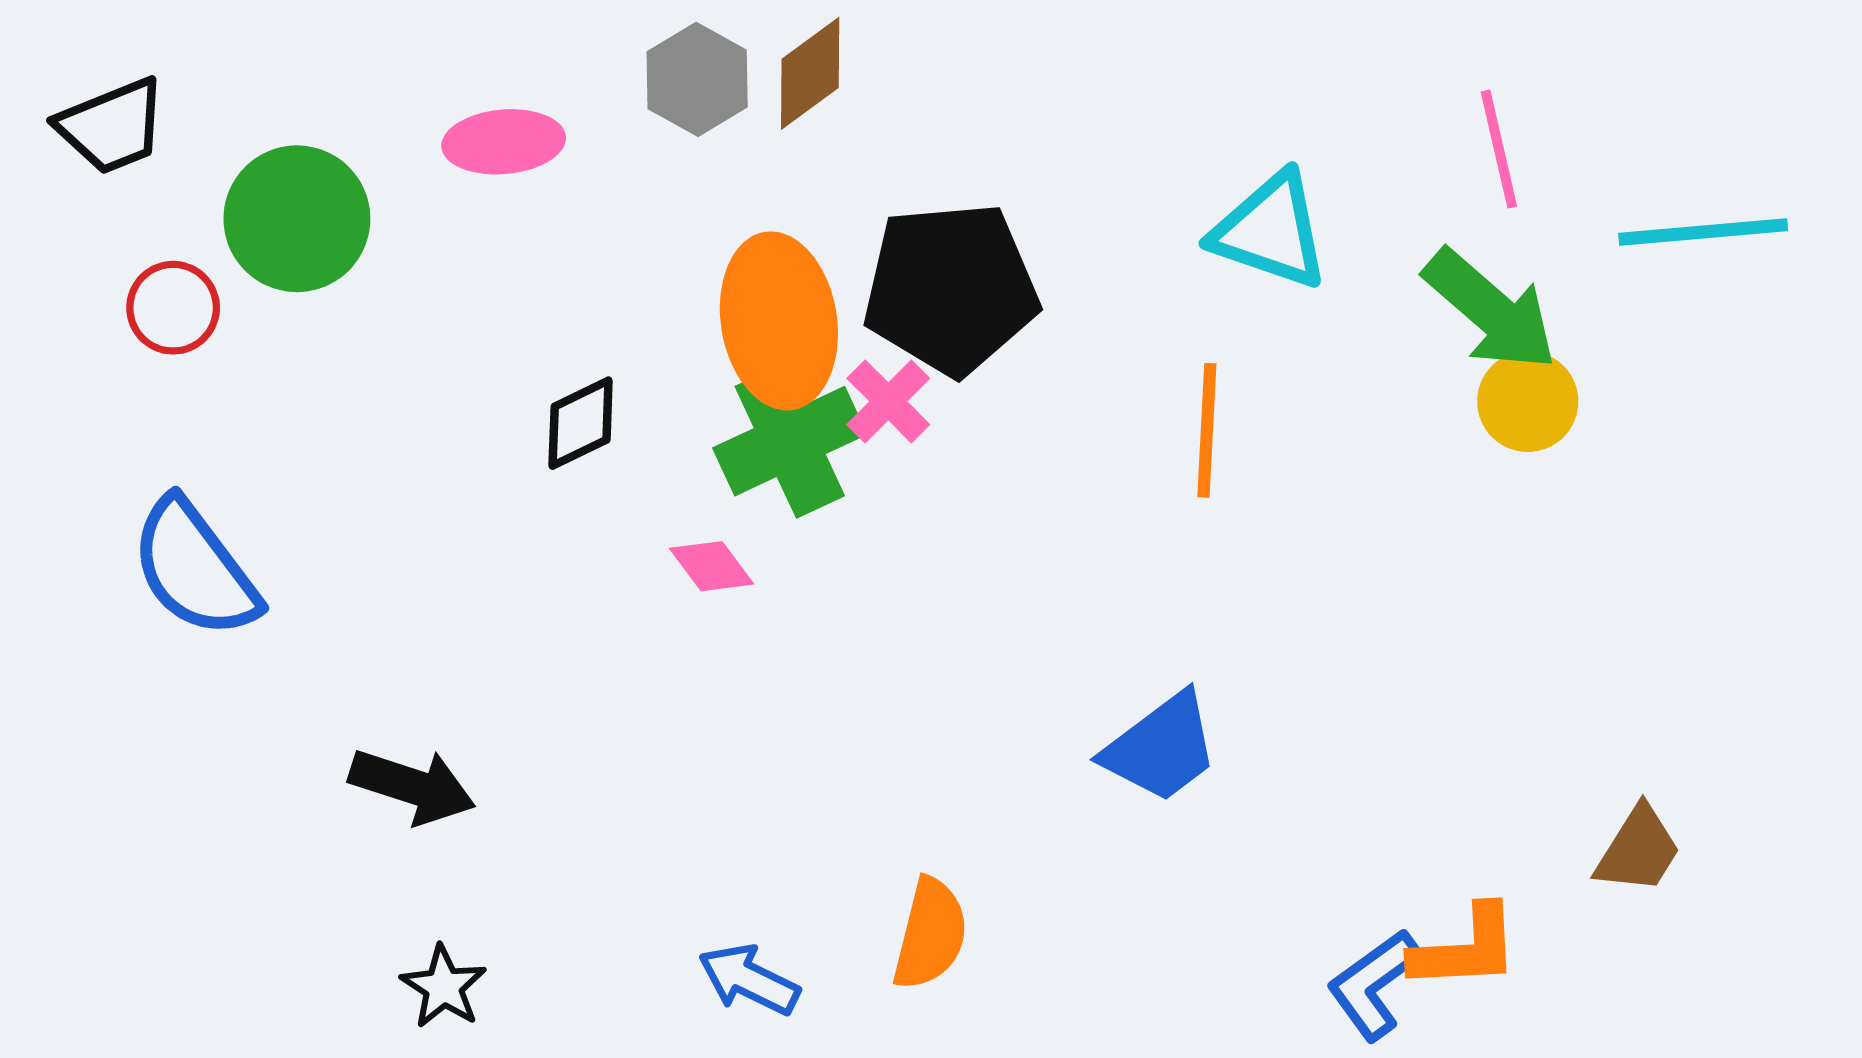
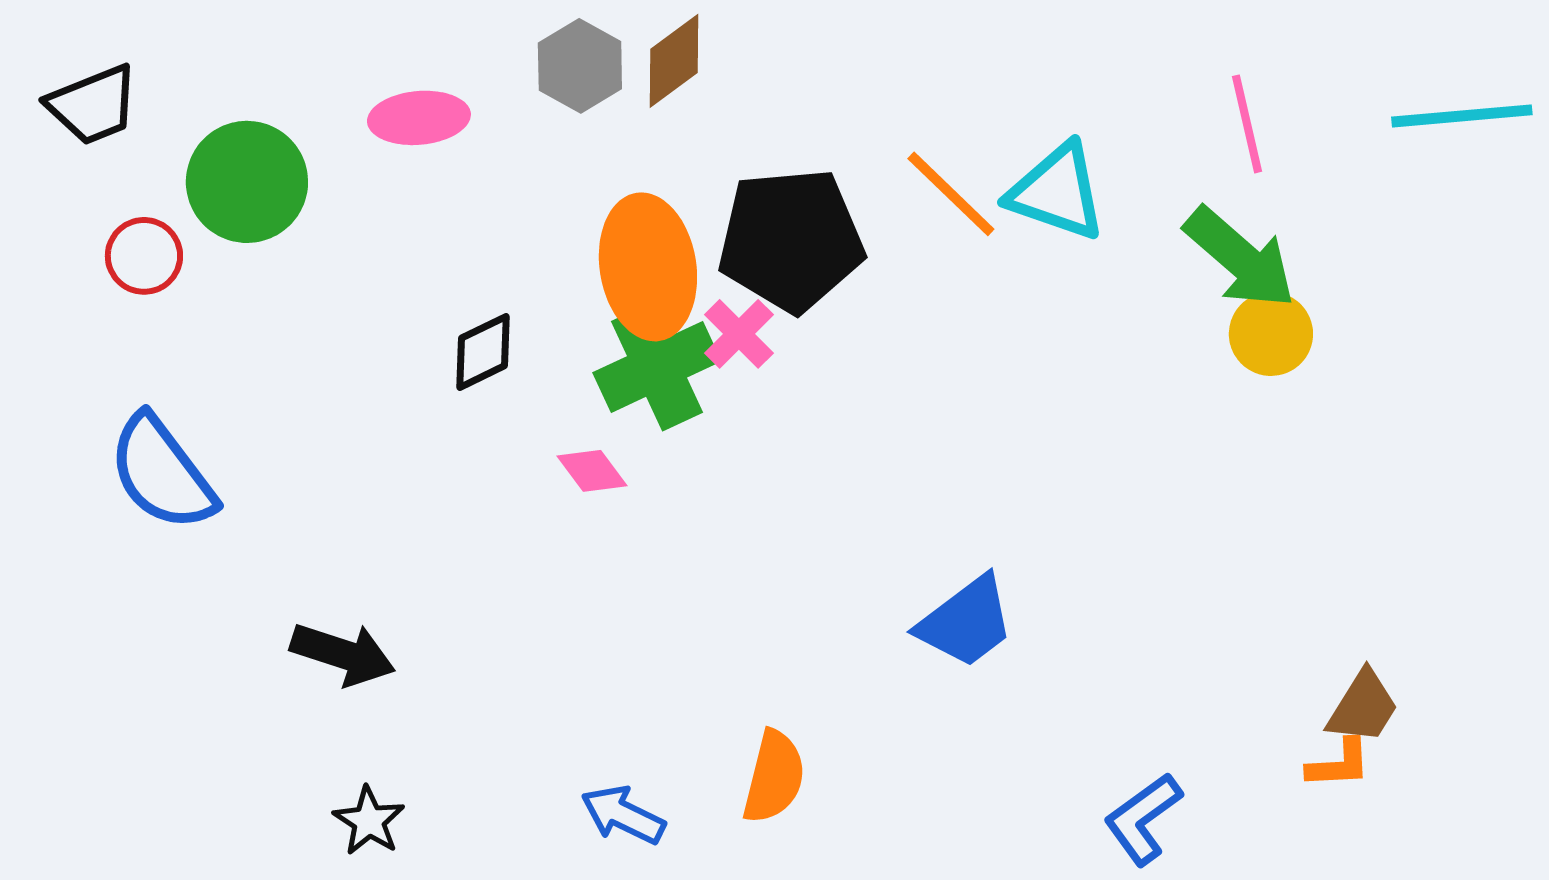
cyan line: (1703, 232) -> (1462, 116), moved
orange line: (1207, 430) -> (951, 194), moved, turned -49
orange L-shape: (1465, 948) -> (1339, 764), moved, size x0.7

